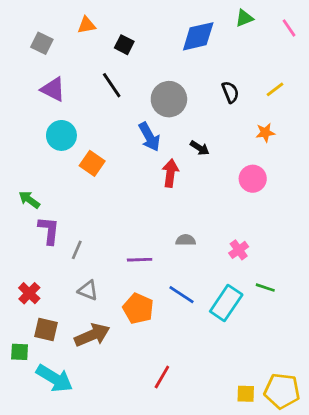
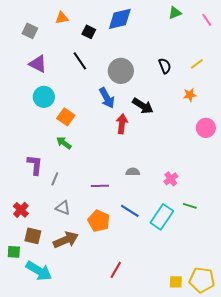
blue diamond: (198, 36) -> (120, 19), moved
black arrow: (200, 148) -> (143, 106), size x1.5
pink circle: (253, 179) -> (206, 128), moved
green arrow: (29, 200) -> (64, 143), moved

